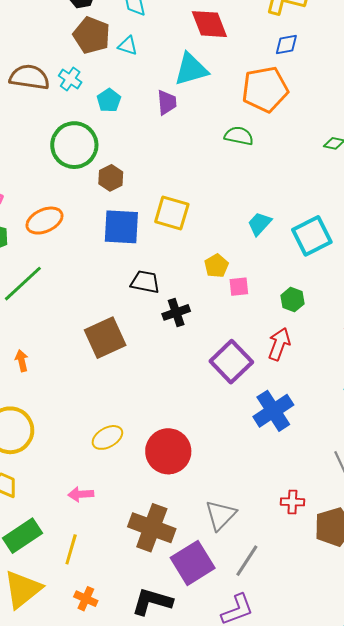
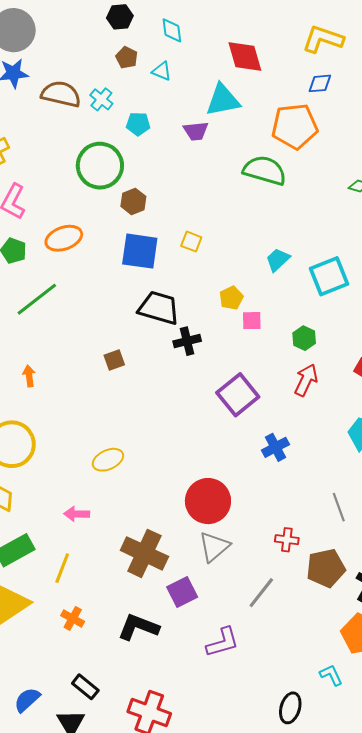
brown pentagon: (92, 35) -> (127, 58), size x0.6
cyan pentagon: (109, 100) -> (138, 124), turned 30
purple trapezoid: (167, 102) -> (196, 131), turned 84
green semicircle: (239, 136) -> (265, 170), size x1.5
yellow square: (172, 213) -> (191, 242), size x0.6
black trapezoid: (145, 282) -> (159, 308), size x1.4
brown square: (105, 338) -> (114, 360), size x0.5
red arrow: (279, 344) -> (306, 380), moved
blue cross: (273, 411) -> (275, 447), size x0.7
red circle: (168, 451) -> (208, 501), moved
gray line: (247, 561) -> (261, 593), moved
purple square: (193, 563) -> (182, 592), size x0.7

